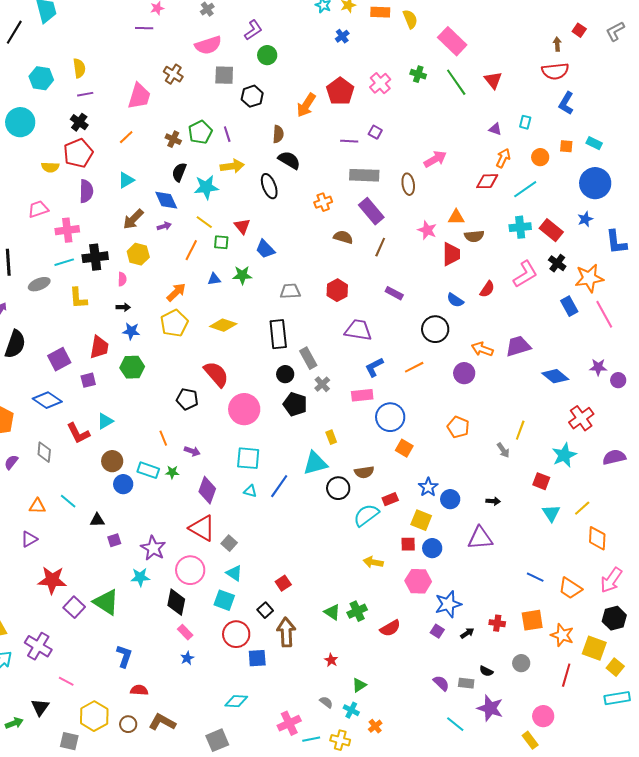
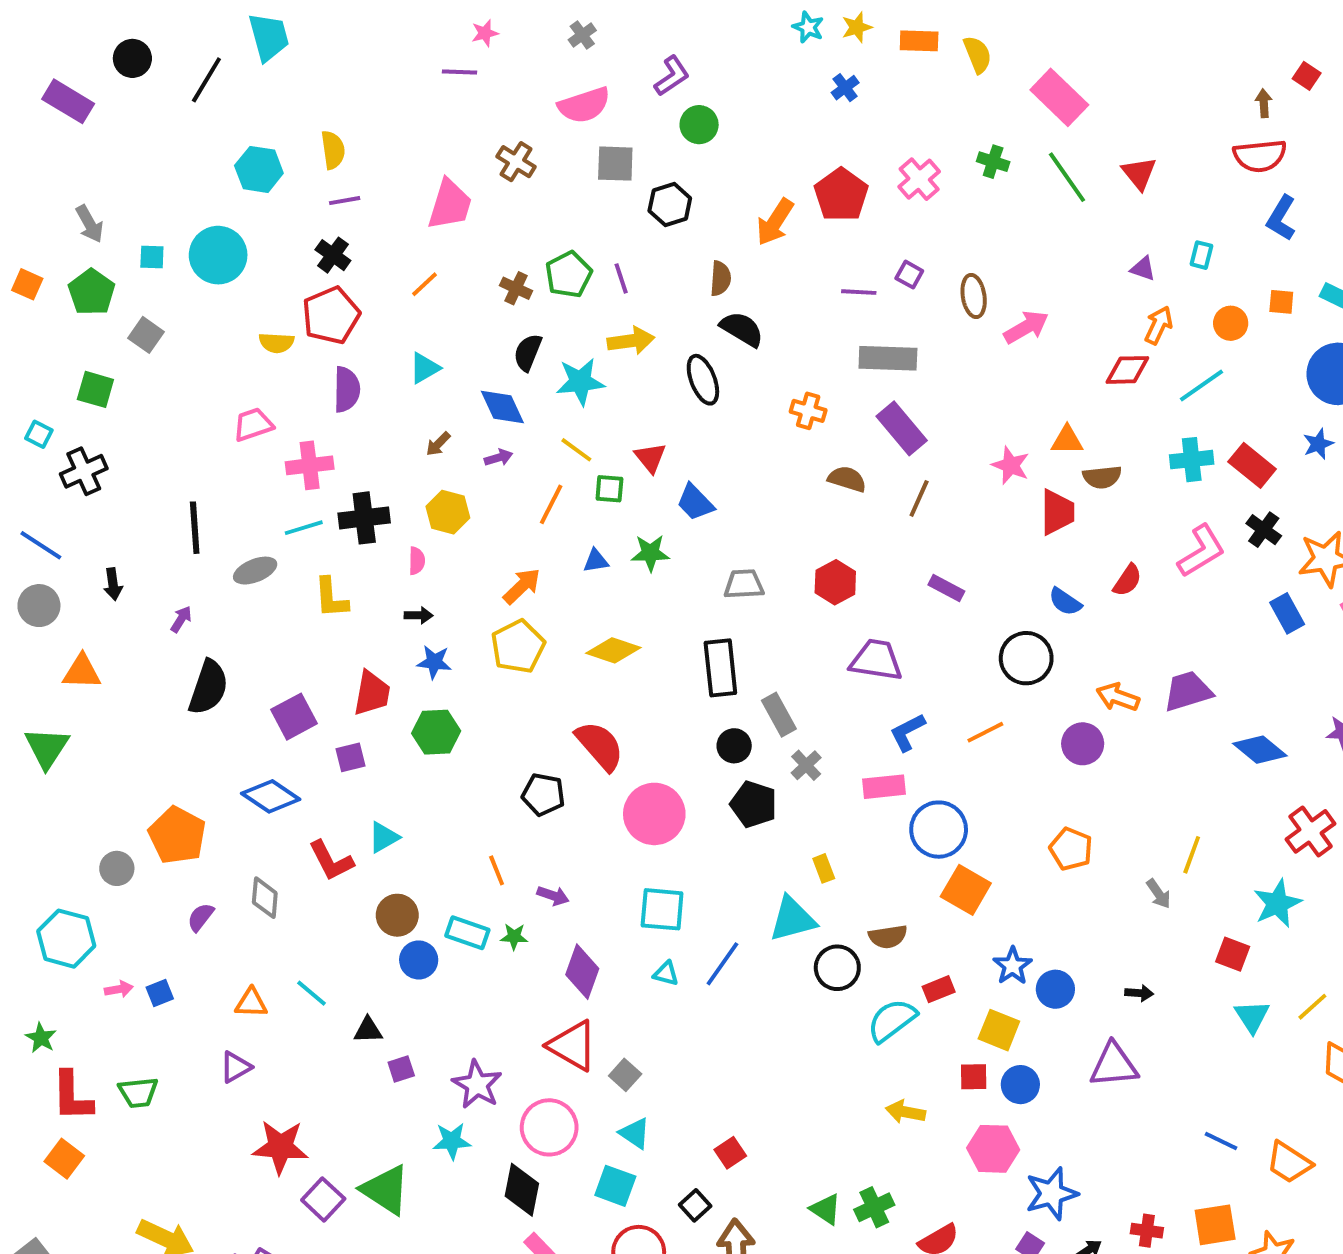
brown ellipse: (408, 184) -> (974, 296), moved
orange cross: (323, 202) -> (808, 411), turned 36
brown arrow: (133, 219) -> (438, 444), size x0.6
orange square: (404, 448) -> (966, 890), size x1.4

